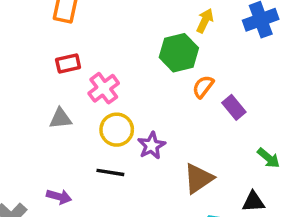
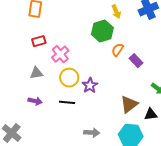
yellow arrow: (205, 21) -> (116, 12), turned 136
brown triangle: (198, 178) -> (129, 104), moved
purple arrow: (59, 197) -> (35, 101), moved

